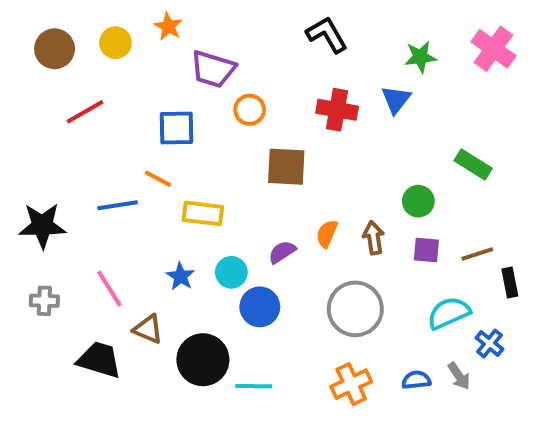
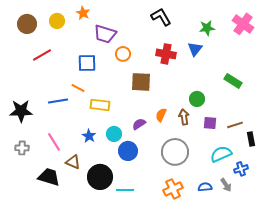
green circle: (418, 201) -> (197, 99), moved
blue cross: (489, 343) -> (241, 169), turned 32

